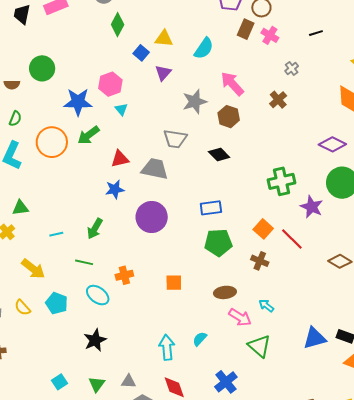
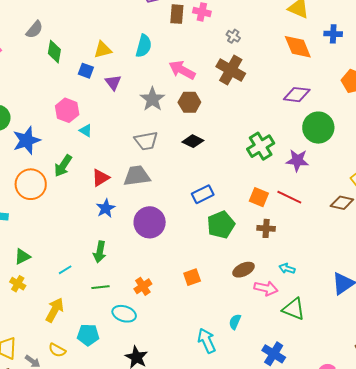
brown cross: (278, 100) -> (231, 70), size x1.6
blue star: (78, 102) -> (26, 140), moved
yellow arrow: (33, 269) -> (55, 310), turned -80

